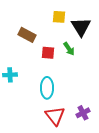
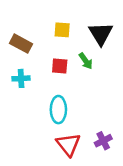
yellow square: (59, 17) -> (62, 30), moved
brown rectangle: (27, 35) -> (21, 44), moved
cyan cross: (10, 75) -> (21, 78), moved

